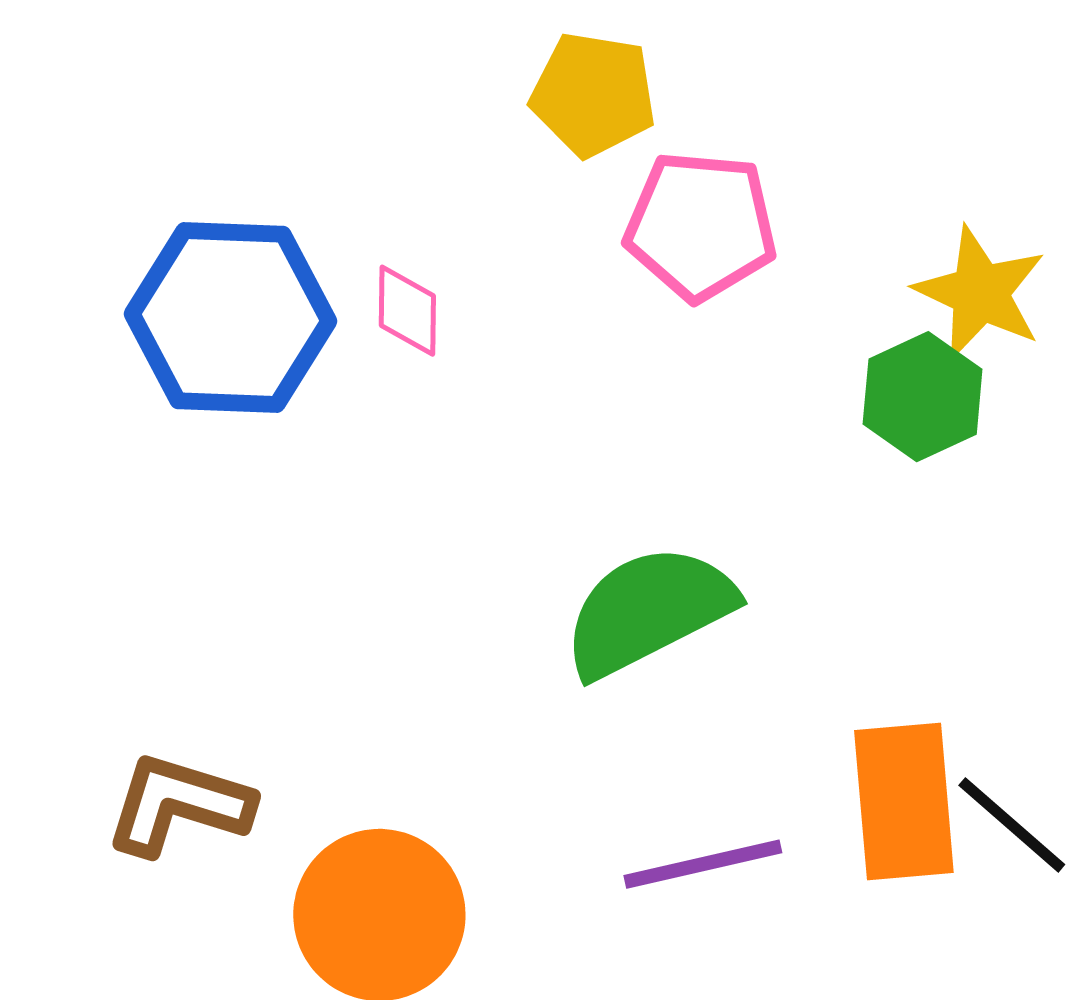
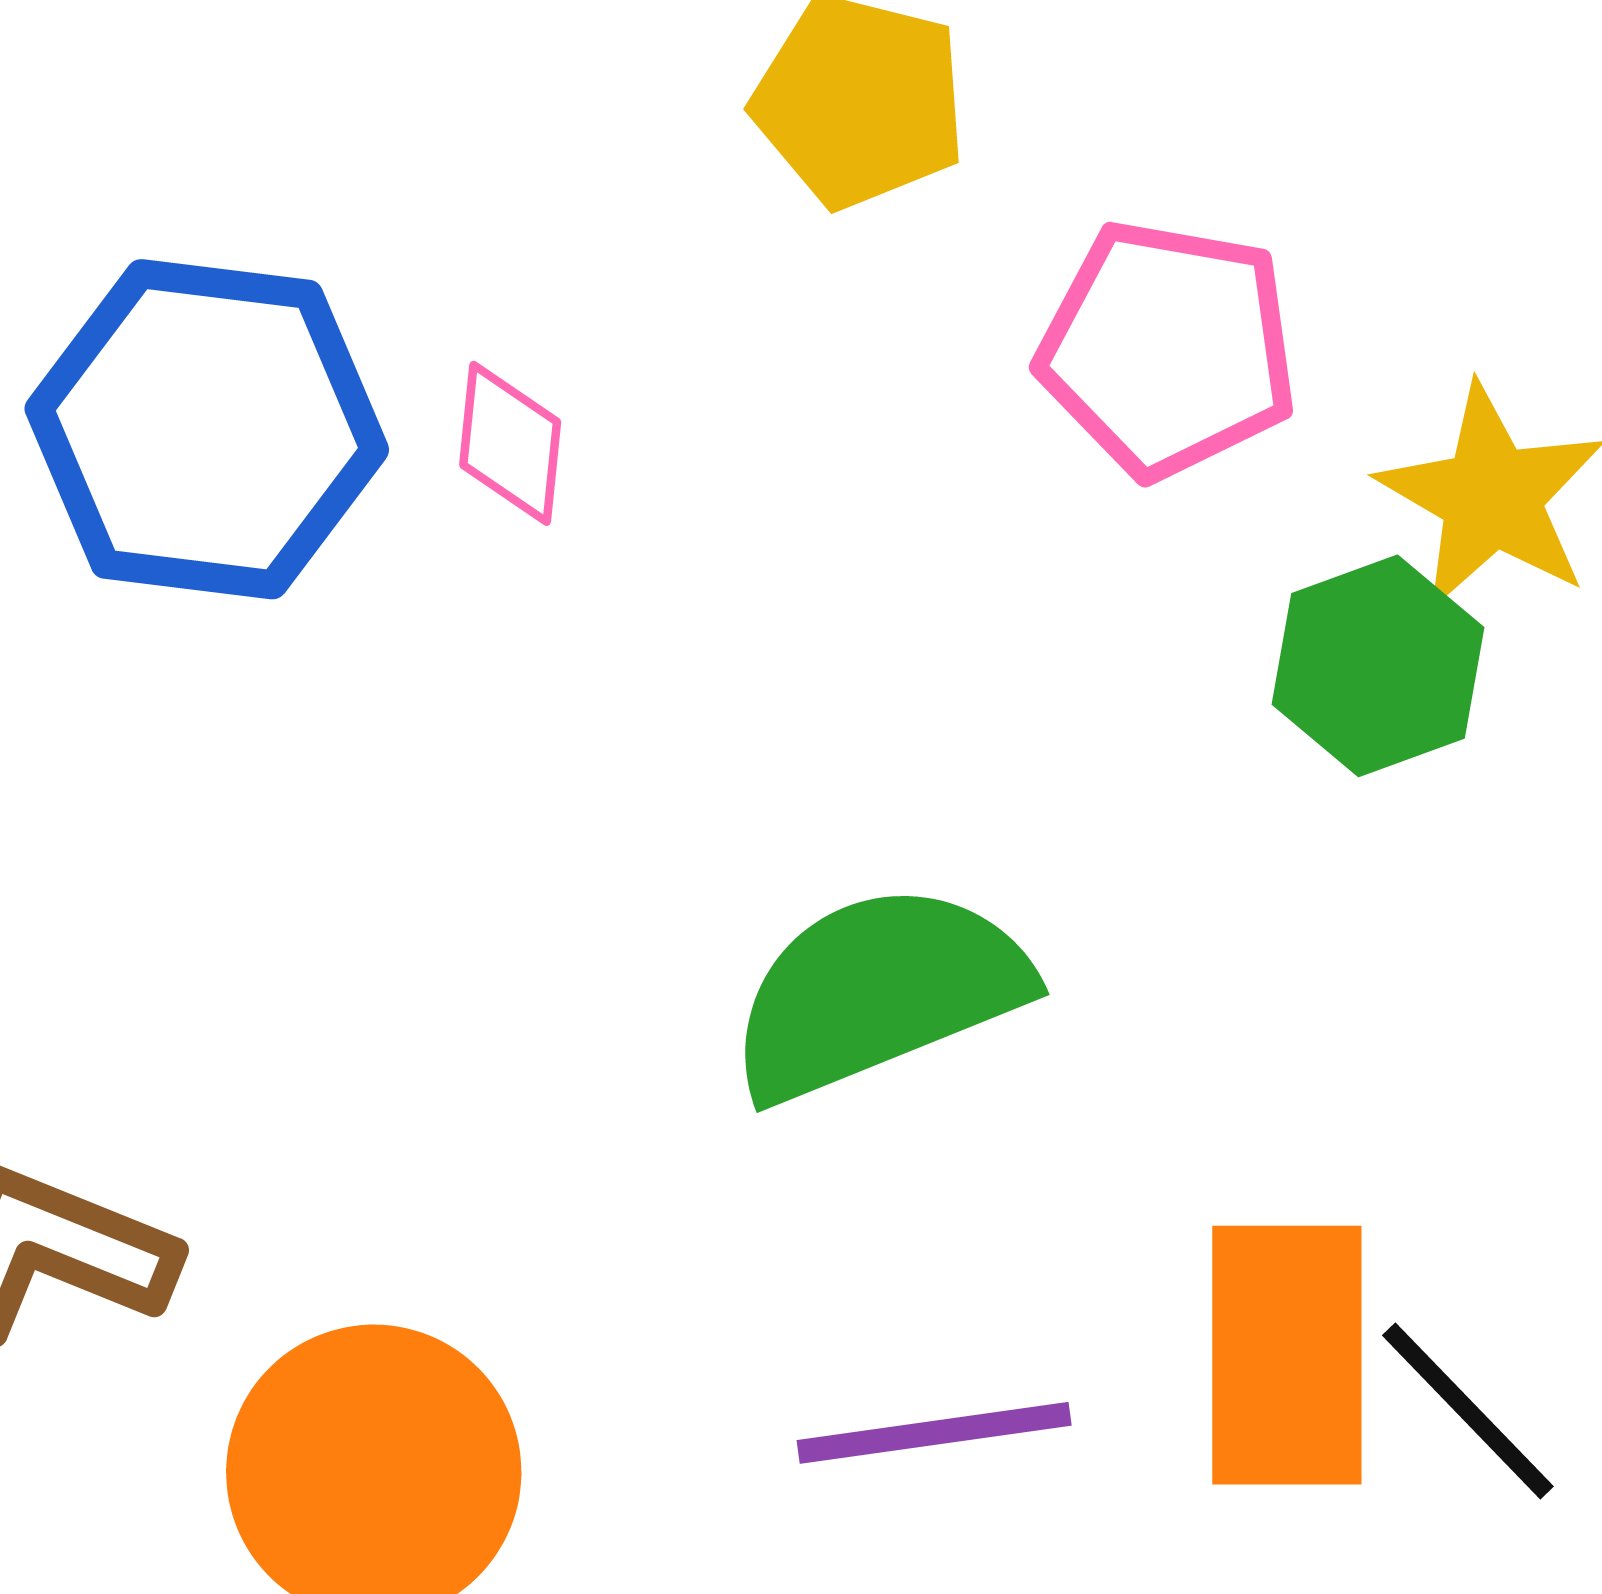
pink pentagon: (701, 226) -> (1168, 349), moved

